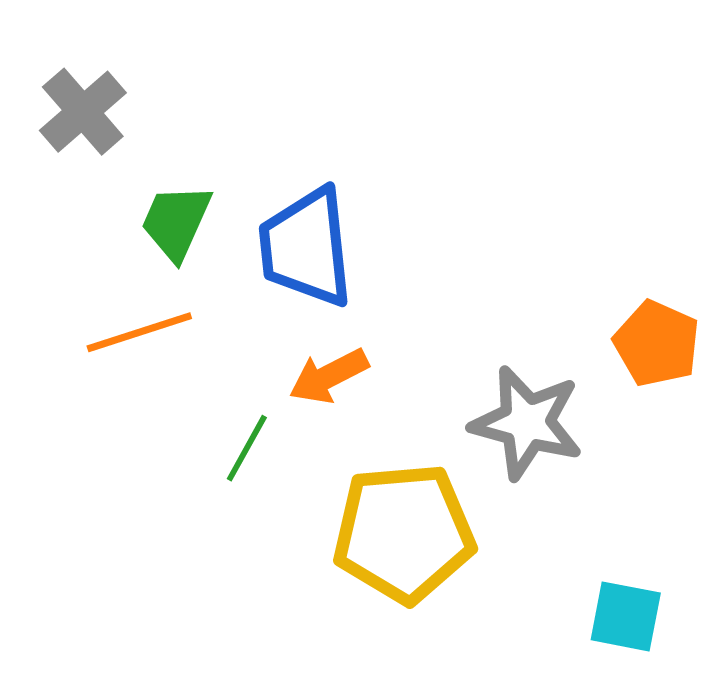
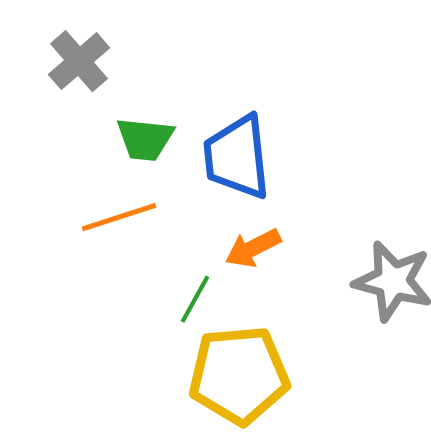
green trapezoid: (176, 222) -> (145, 139), turned -108
yellow pentagon: (404, 533) -> (239, 375), moved

